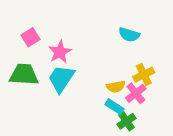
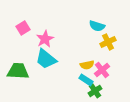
green trapezoid: (24, 75) -> (18, 71), moved
yellow cross: (144, 75) -> (108, 42), moved
cyan trapezoid: (61, 79) -> (46, 59), turned -85

